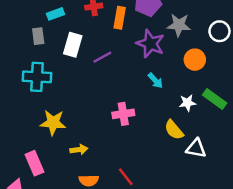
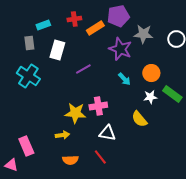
orange rectangle: (120, 18) -> (95, 28), turned 48
purple line: (102, 57) -> (83, 69), moved
orange circle: (195, 60) -> (151, 73), moved
cyan cross: (37, 77) -> (28, 76), turned 30
yellow star: (53, 122) -> (75, 113), moved
white triangle: (196, 148) -> (107, 133), moved

